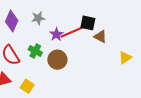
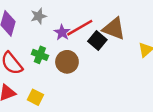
black square: (88, 23) -> (97, 40), moved, turned 35
brown triangle: (100, 37) -> (114, 29), size x1.5

